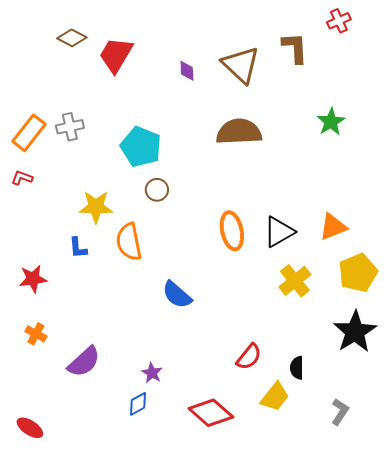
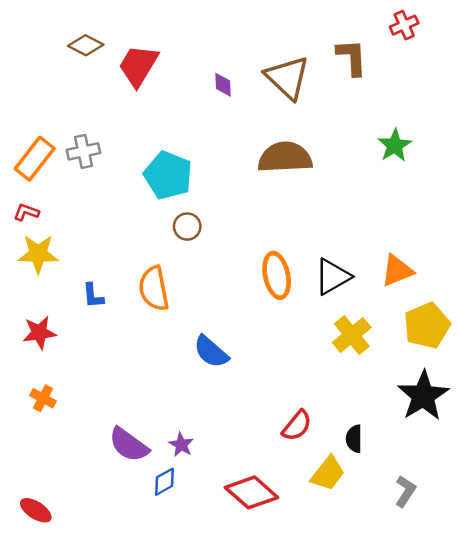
yellow star: (96, 207) -> (38, 254), moved
purple semicircle: (84, 362) -> (129, 445), moved, turned 78

